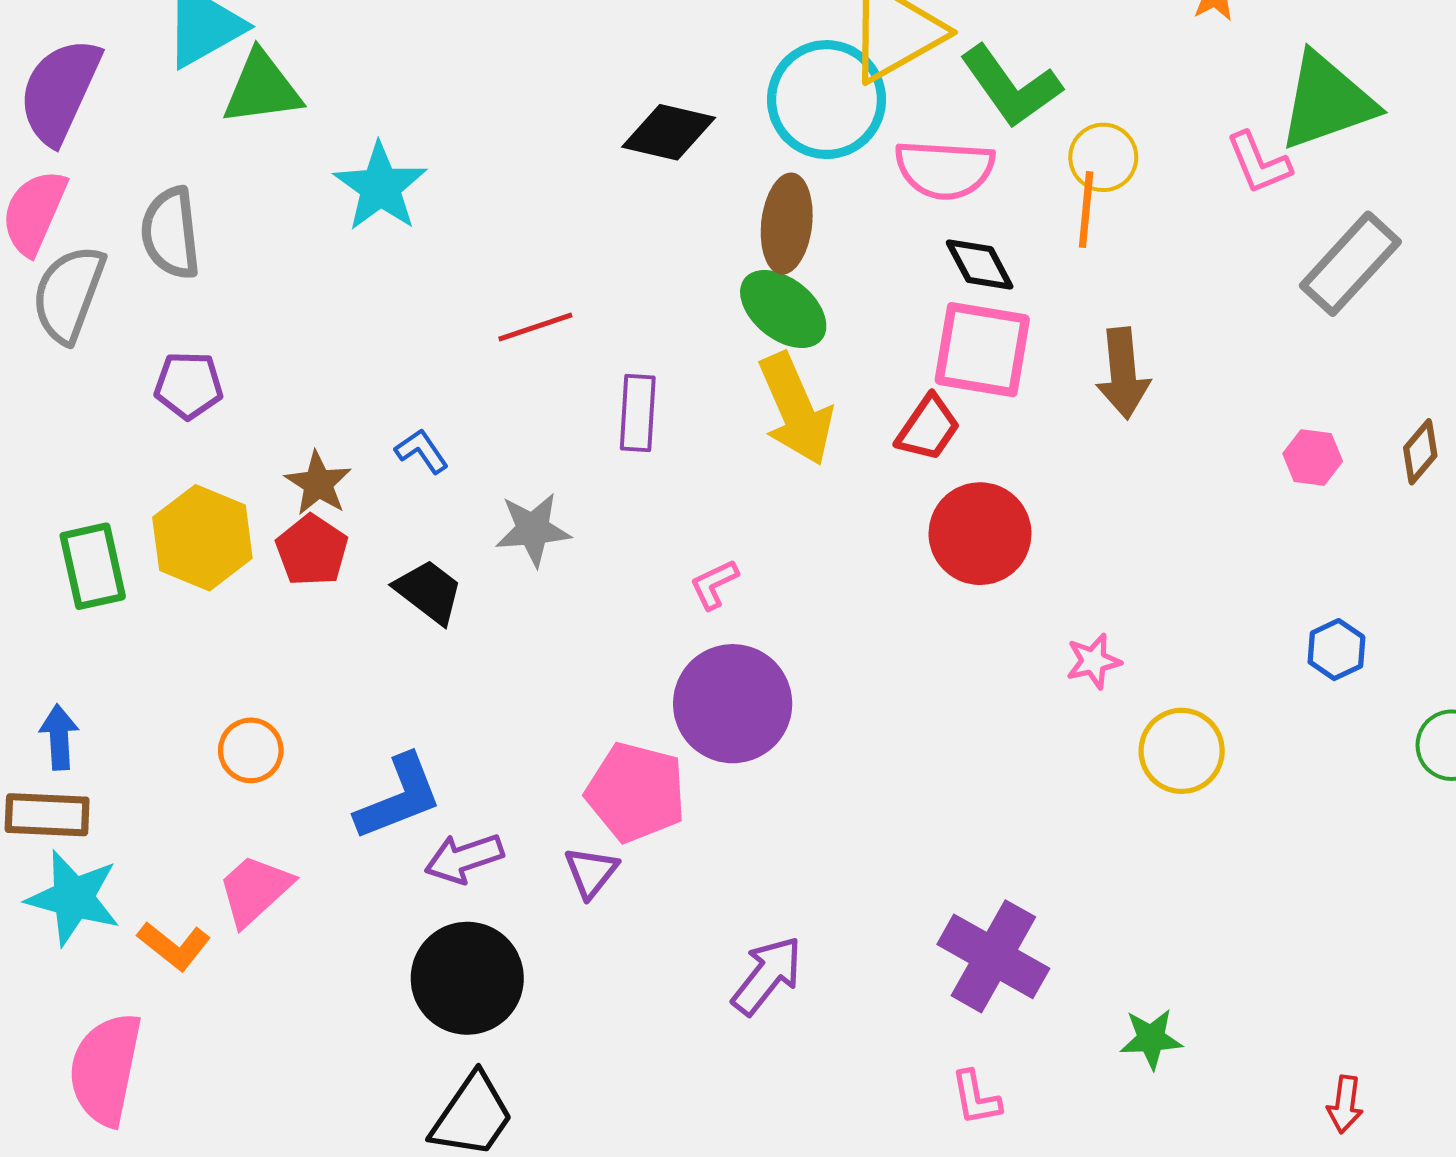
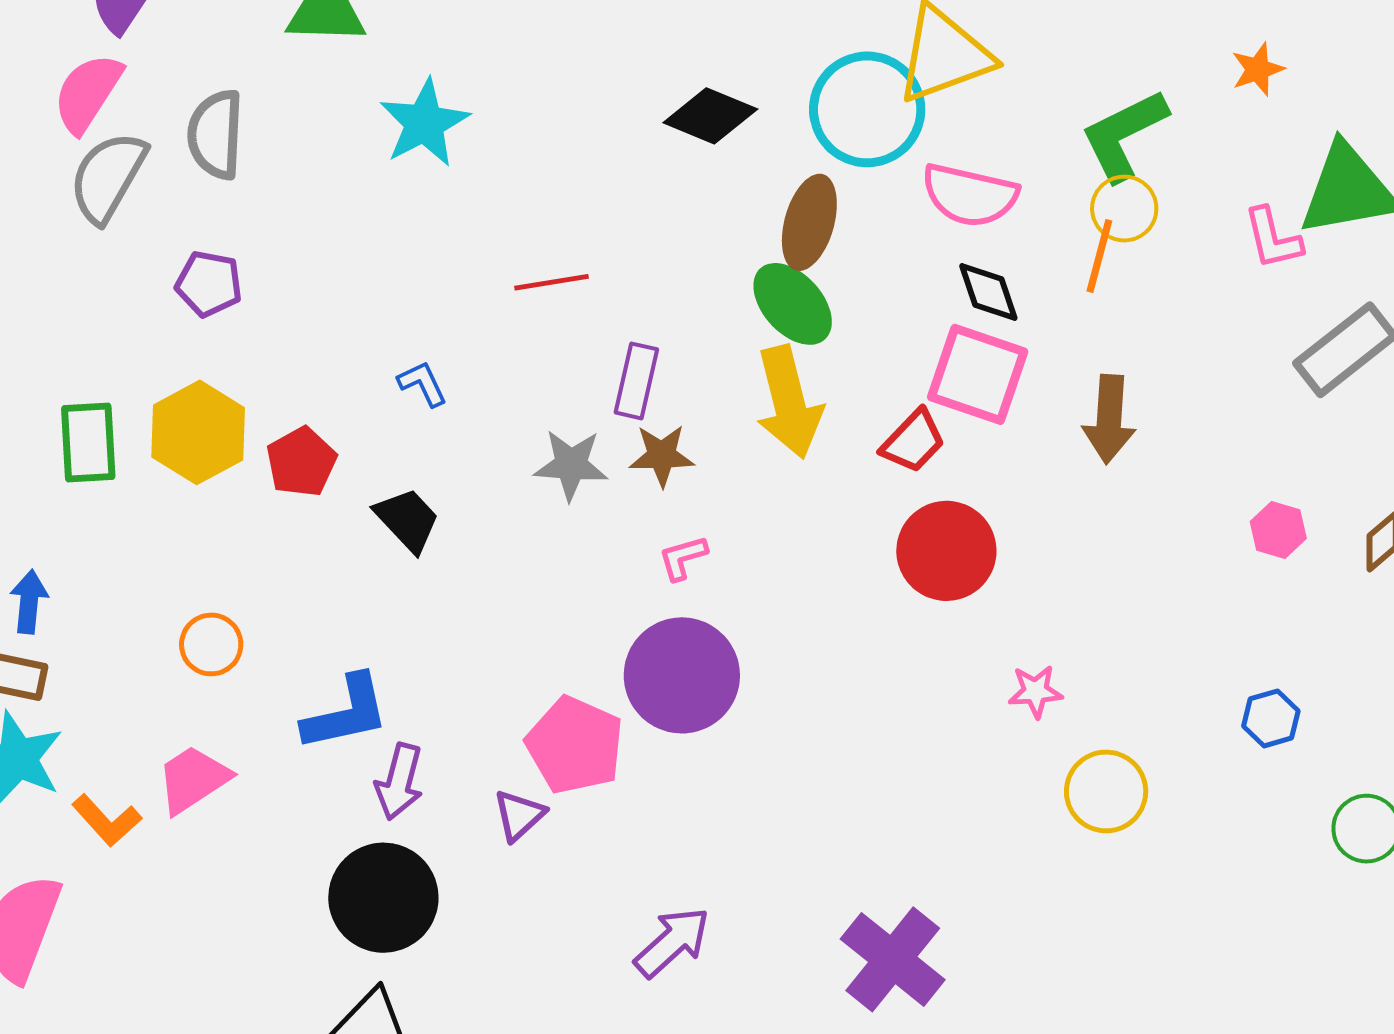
green L-shape: (1011, 86) -> (1124, 135), moved, turned 90
brown star: (318, 483) -> (662, 456), moved, turned 30
gray star: (533, 530) -> (571, 465), moved
purple arrow: (464, 858) -> (399, 782), turned -66

